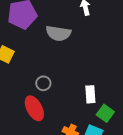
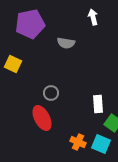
gray semicircle: (58, 33) -> (66, 43), size x0.7

